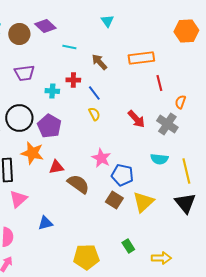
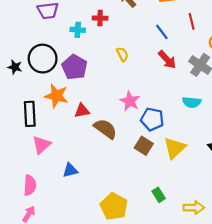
blue line: (94, 93) -> (162, 32), moved
yellow pentagon: (86, 257) -> (114, 207), turned 30

